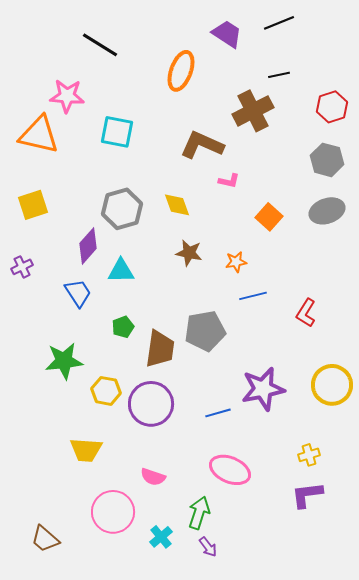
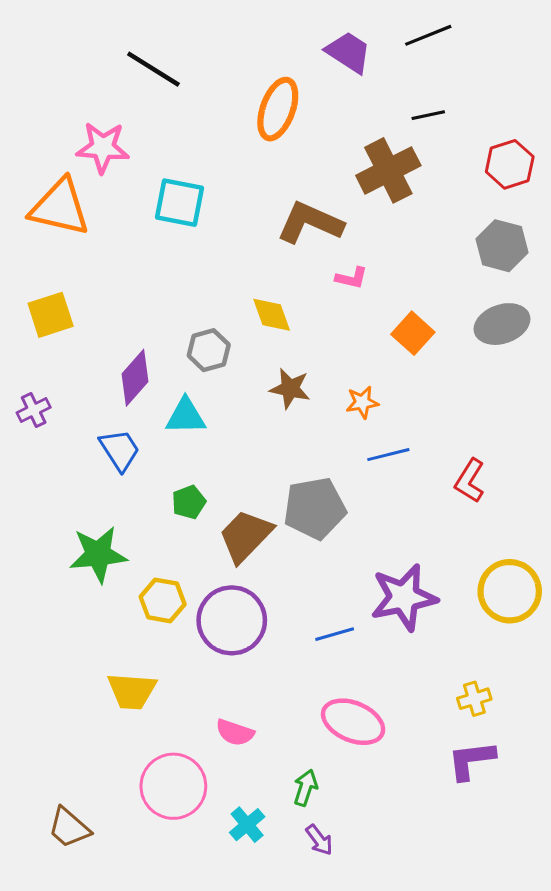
gray hexagon: (122, 209) -> (209, 350), moved, size x0.7
brown trapezoid: (160, 349) -> (246, 536), turned -144
green arrow: (199, 513) -> (305, 788), size x0.7

